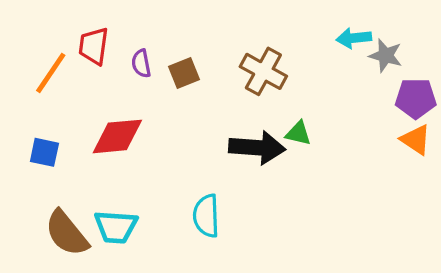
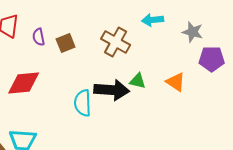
cyan arrow: (354, 38) -> (153, 20), moved
orange triangle: (416, 140) -> (176, 82), moved
cyan semicircle: (206, 216) -> (83, 103), moved

